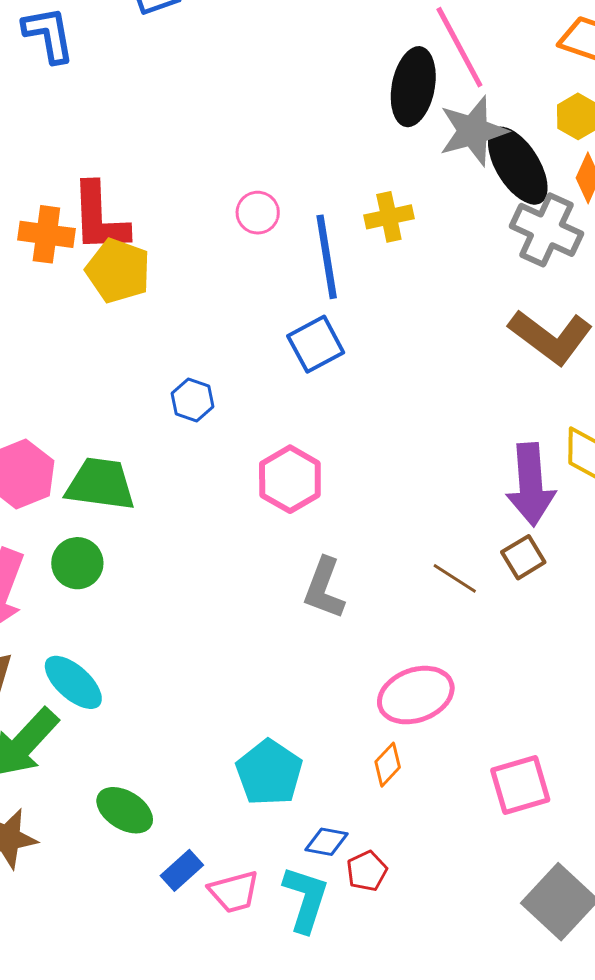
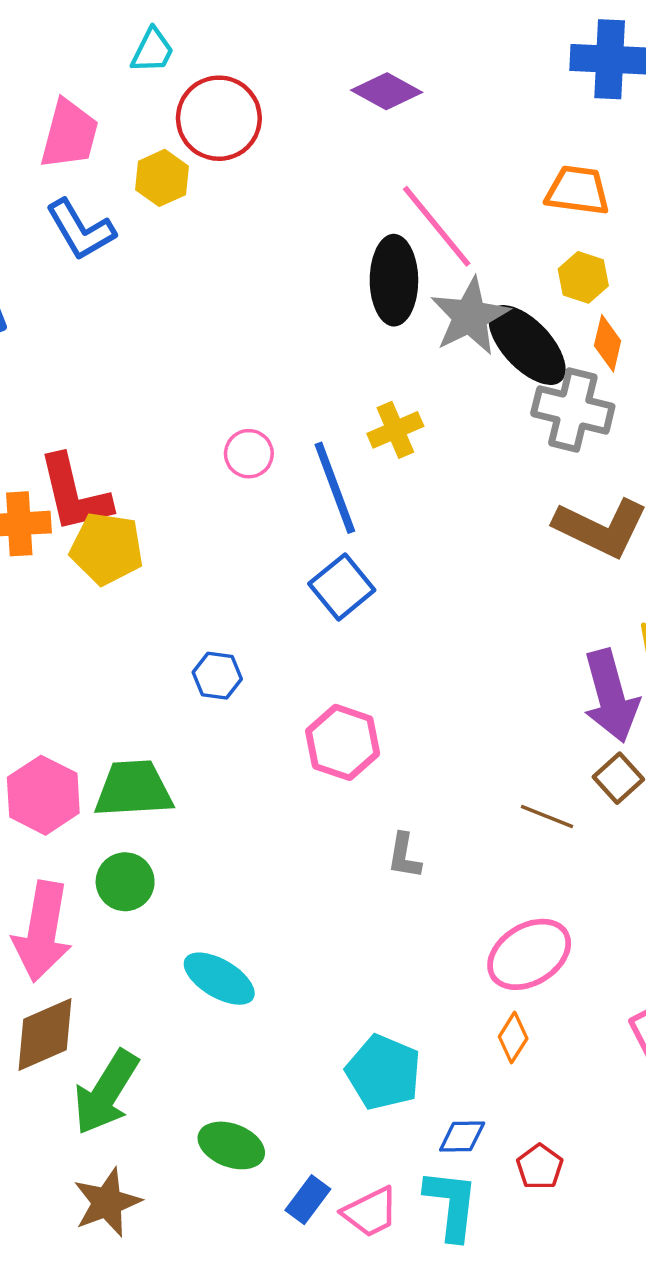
gray L-shape: (324, 588) -> (404, 856), size x0.7
cyan ellipse: (73, 682) -> (219, 979), moved
red pentagon: (367, 871) -> (540, 1167), moved

